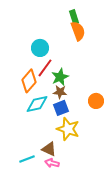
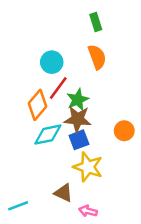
orange semicircle: (78, 31) -> (97, 57), moved
brown star: (60, 92) -> (78, 119), size x1.5
cyan line: (27, 159) -> (18, 206), moved
pink arrow: (52, 163) -> (88, 211), moved

